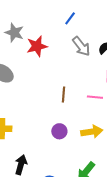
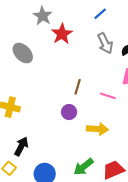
red star: (37, 46) -> (62, 34), turned -30
purple circle: (59, 131) -> (69, 112), moved

